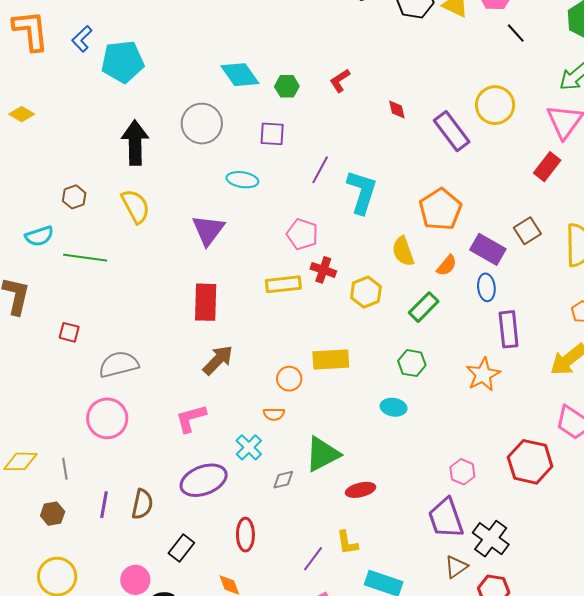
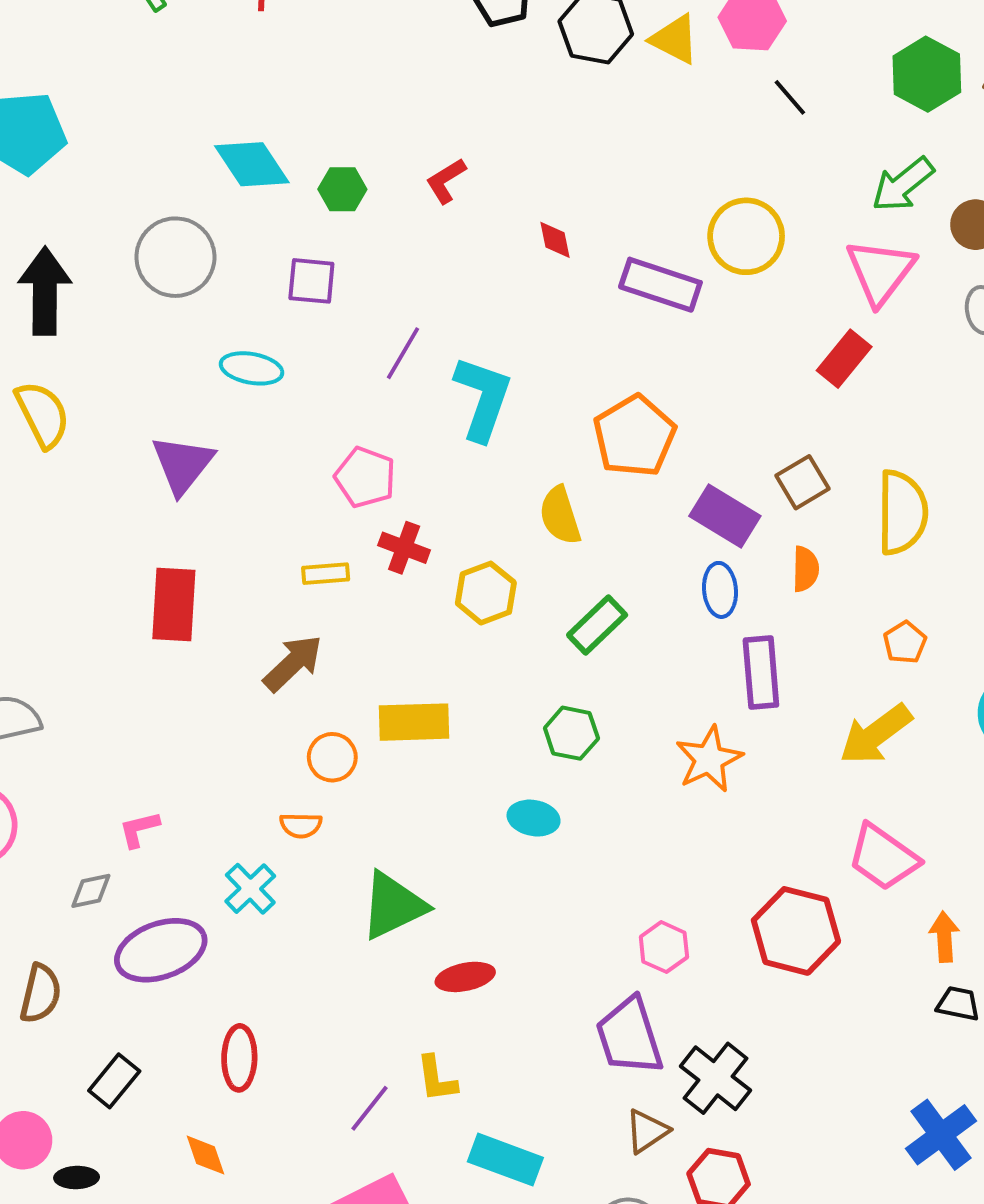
purple rectangle: (452, 131) -> (660, 285), turned -36
orange semicircle: (447, 266) -> (806, 569), moved, turned -40
yellow rectangle: (283, 284) -> (326, 574), size x0.7
brown arrow: (218, 360) -> (293, 663), moved
pink L-shape: (191, 418) -> (139, 829), size x0.7
gray diamond: (283, 480) -> (91, 891), moved

